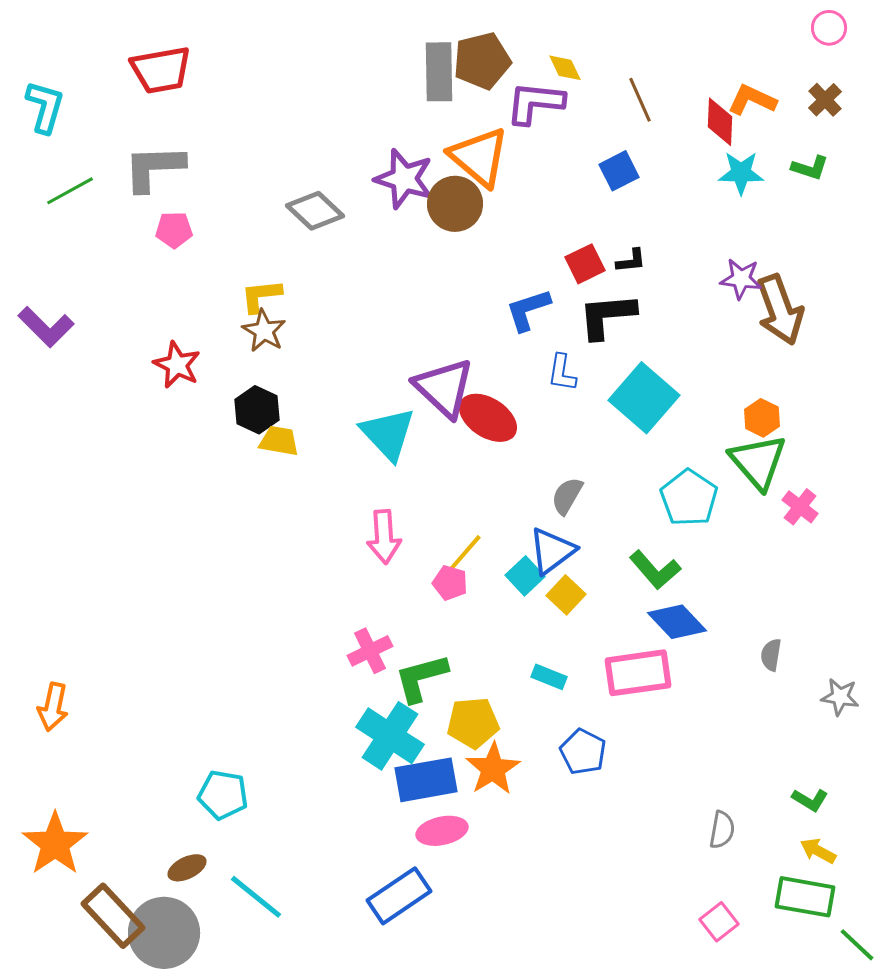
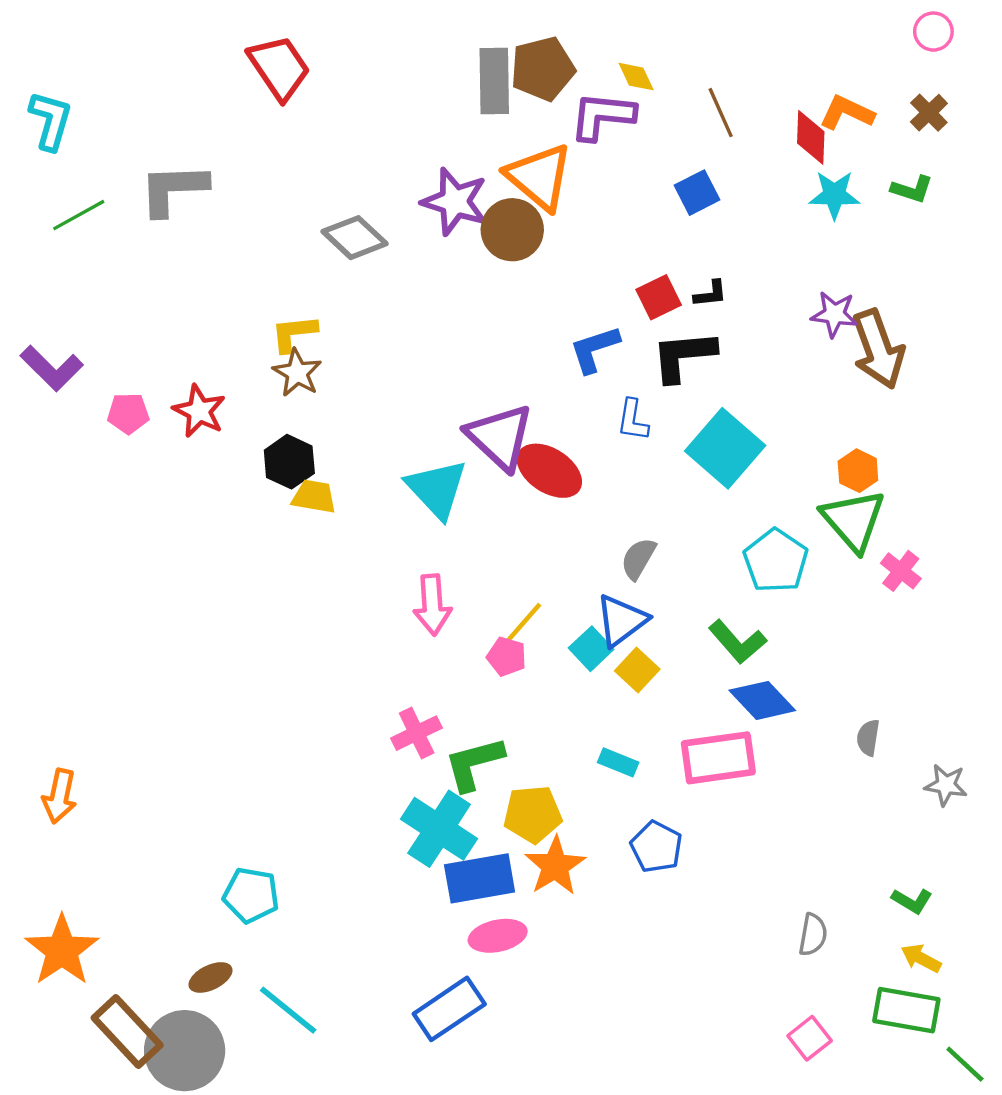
red trapezoid: (161, 70) -> (279, 68), moved, turned -114
pink pentagon: (174, 230) -> (128, 413), moved

